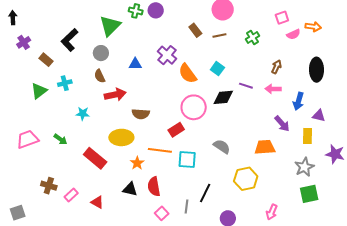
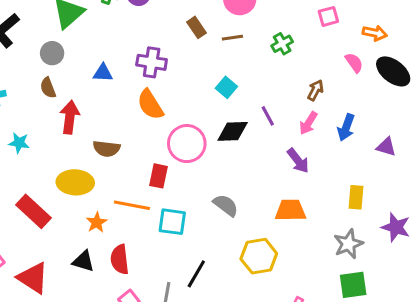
pink semicircle: (293, 34) -> (354, 63), moved, turned -104
purple cross: (167, 55) -> (152, 62), turned -36
black ellipse: (316, 70) -> (393, 71), moved, turned -55
orange semicircle: (188, 73) -> (150, 105), moved
purple line: (246, 86) -> (268, 116), turned 40
pink arrow: (273, 89) -> (308, 123), turned -63
red arrow: (115, 95) -> (70, 117), turned -75
blue arrow: (298, 101) -> (346, 127), moved
purple triangle: (319, 116) -> (386, 147), moved
purple arrow: (282, 124) -> (298, 161), moved
red rectangle: (176, 130) -> (159, 176), turned -49
red triangle: (97, 202) -> (33, 278), size x1.6

